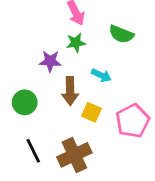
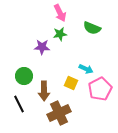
cyan arrow: (101, 75) -> (86, 69), moved
brown arrow: (70, 91) -> (44, 91), moved
black line: (33, 151) -> (19, 104), moved

